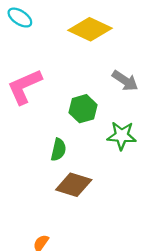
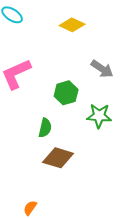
yellow diamond: (90, 29) -> (72, 25), size x0.7

